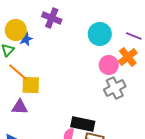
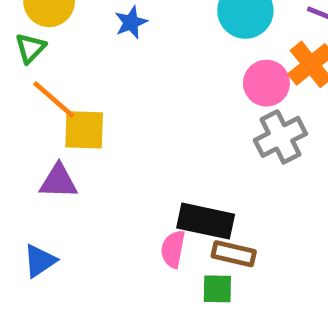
blue star: (26, 39) -> (131, 22), moved

